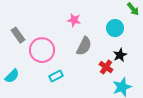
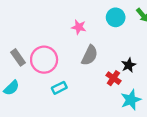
cyan circle: (115, 28) -> (116, 17), moved
gray rectangle: (18, 35) -> (18, 57), moved

